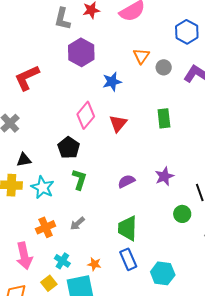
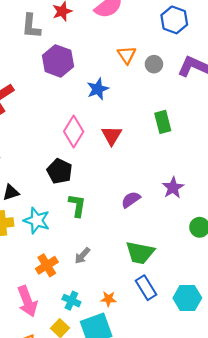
green trapezoid: (128, 228) -> (140, 253), turned -72

